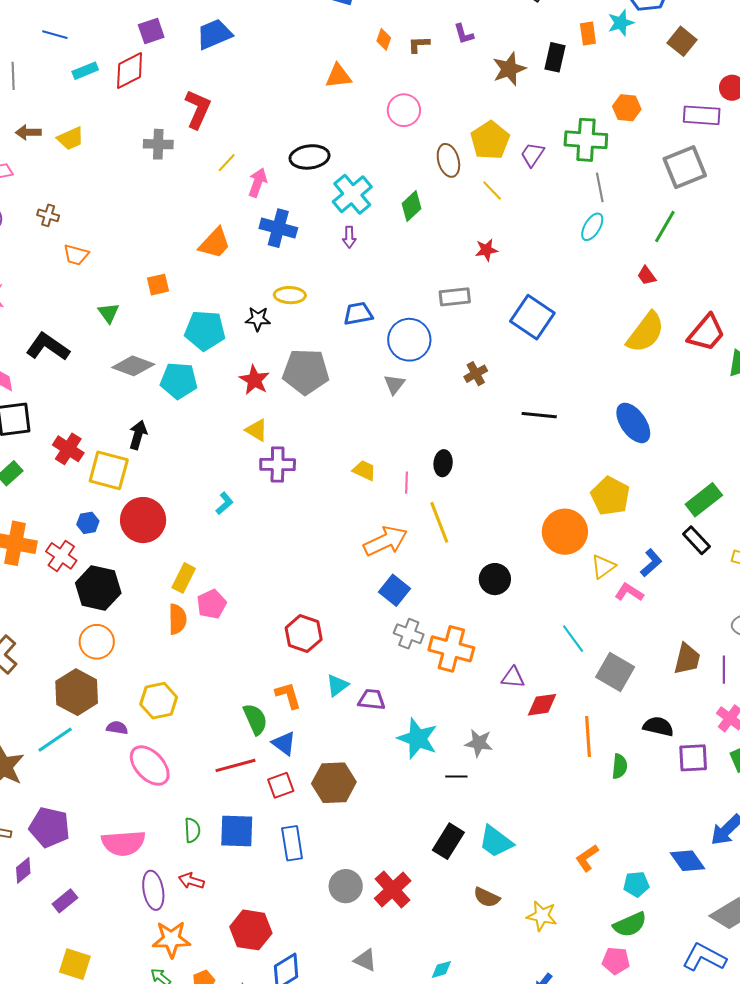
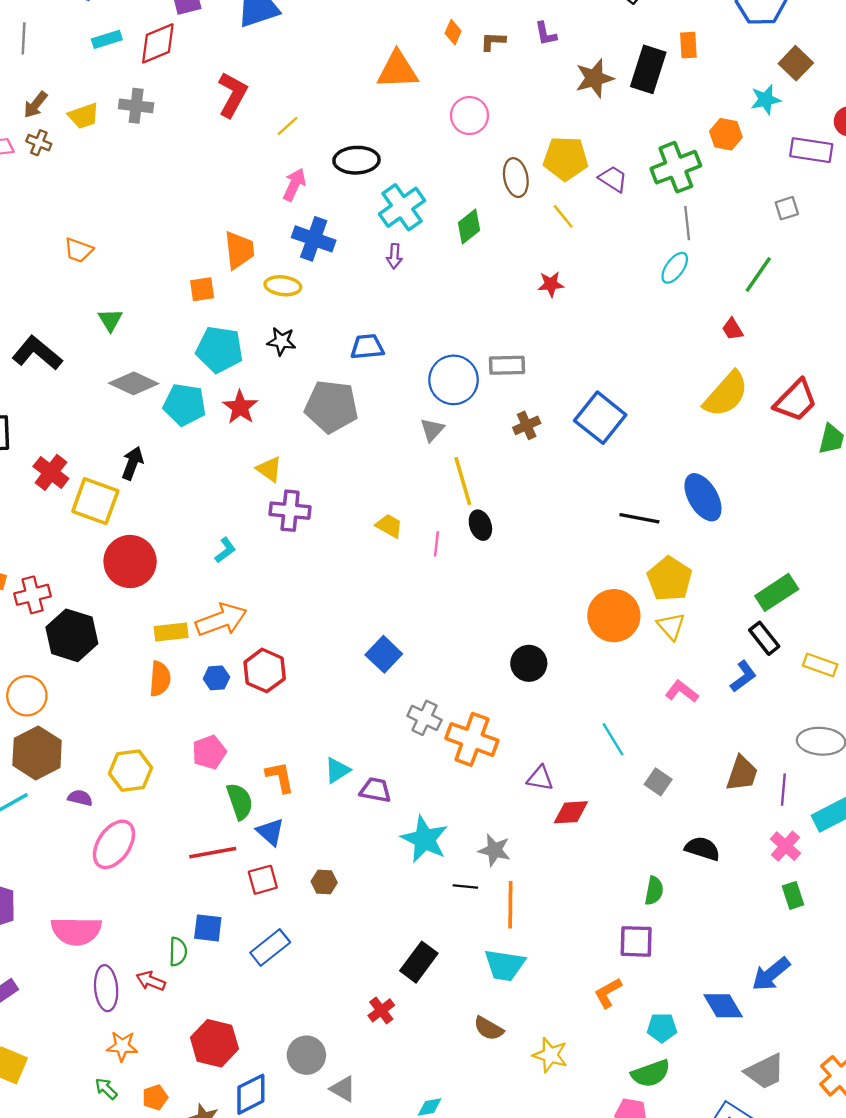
cyan star: (621, 23) -> (766, 100), moved
black rectangle: (555, 57) -> (648, 69), size x1.4
orange triangle: (338, 76) -> (398, 70), size x1.4
brown arrow: (28, 132) -> (36, 105), turned -55
yellow pentagon: (490, 140) -> (566, 159), turned 30
green cross: (586, 140) -> (676, 167), turned -30
gray cross: (158, 144) -> (136, 106), moved
purple trapezoid: (532, 155) -> (613, 179), turned 84
yellow line: (227, 163) -> (287, 126), moved
gray square: (685, 167) -> (787, 208), size x0.5
brown cross: (48, 215) -> (39, 143), moved
orange trapezoid: (215, 243) -> (239, 250), turned -54
orange square: (158, 285) -> (202, 289), moved
yellow ellipse: (290, 295) -> (283, 286), moved
gray rectangle: (455, 297) -> (507, 365), moved
blue trapezoid: (358, 314) -> (367, 347), moved
blue square: (532, 317) -> (600, 418), moved
red star: (254, 380) -> (240, 407), moved
black line: (539, 415) -> (639, 518), moved
black ellipse: (443, 463) -> (480, 525), turned -30
yellow line: (439, 522) -> (463, 481), moved
blue hexagon: (88, 523) -> (216, 678), moved
orange arrow: (385, 541) -> (221, 620), moved
red cross: (61, 556) -> (33, 595), turned 36
blue L-shape: (651, 563) -> (743, 676), moved
yellow triangle: (603, 567) -> (671, 626), moved, turned -40
yellow rectangle: (184, 578) -> (171, 632), turned 52
blue square: (394, 590) -> (384, 654), moved
pink pentagon: (212, 604) -> (209, 752), moved
red hexagon: (304, 634) -> (265, 670), moved
orange circle: (97, 642) -> (27, 696), moved
gray square: (615, 672) -> (658, 782), size x0.6
orange line: (588, 736) -> (510, 905), moved
purple square: (693, 758) -> (636, 941), moved
pink ellipse: (150, 766) -> (114, 844), turned 72
brown hexagon: (334, 783) -> (324, 882), size x0.5
green semicircle: (192, 830) -> (178, 952), moved
blue square: (237, 831) -> (208, 928), size x0.7
black rectangle: (448, 841) -> (419, 962), moved
cyan trapezoid: (496, 842) -> (505, 965), turned -33
blue rectangle: (292, 843) -> (270, 947), turned 56
gray circle: (346, 886) -> (306, 1055), moved
red cross: (393, 890) -> (381, 1010), size x0.6
orange star: (171, 939) -> (122, 1046), size x0.7

